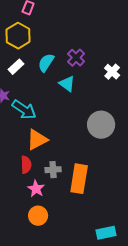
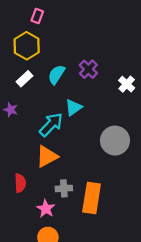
cyan triangle: (67, 84) -> (73, 108), moved, turned 48
cyan arrow: (24, 110) -> (51, 125), moved, turned -80
red semicircle: (26, 165) -> (20, 183), moved

